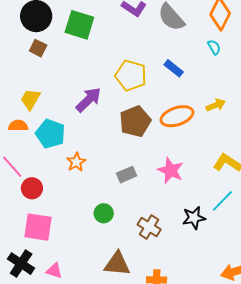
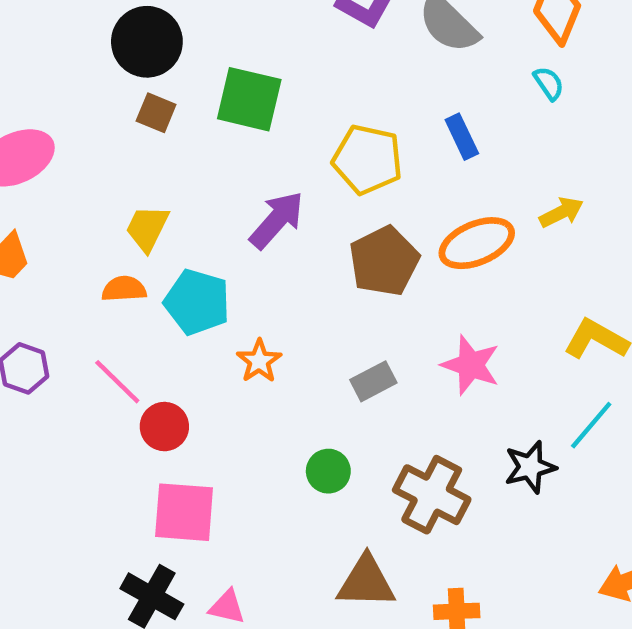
green square: (79, 25) -> (249, 99), moved
blue rectangle: (174, 68) -> (462, 137), turned 30
brown cross: (149, 227) -> (432, 495), size x1.4

